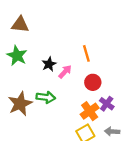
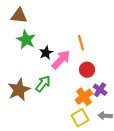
green star: (17, 56) -> (26, 40), moved
pink arrow: (65, 72) -> (61, 60), size x1.5
green arrow: (46, 97) -> (43, 84), turned -60

